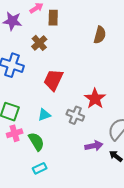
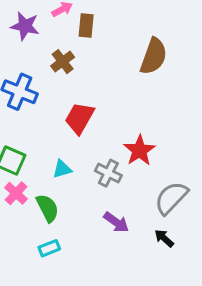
brown semicircle: (100, 35) -> (154, 56), size x1.4
pink cross: (15, 133) -> (16, 193), turned -35
purple arrow: (94, 146) -> (116, 222), moved, turned 42

